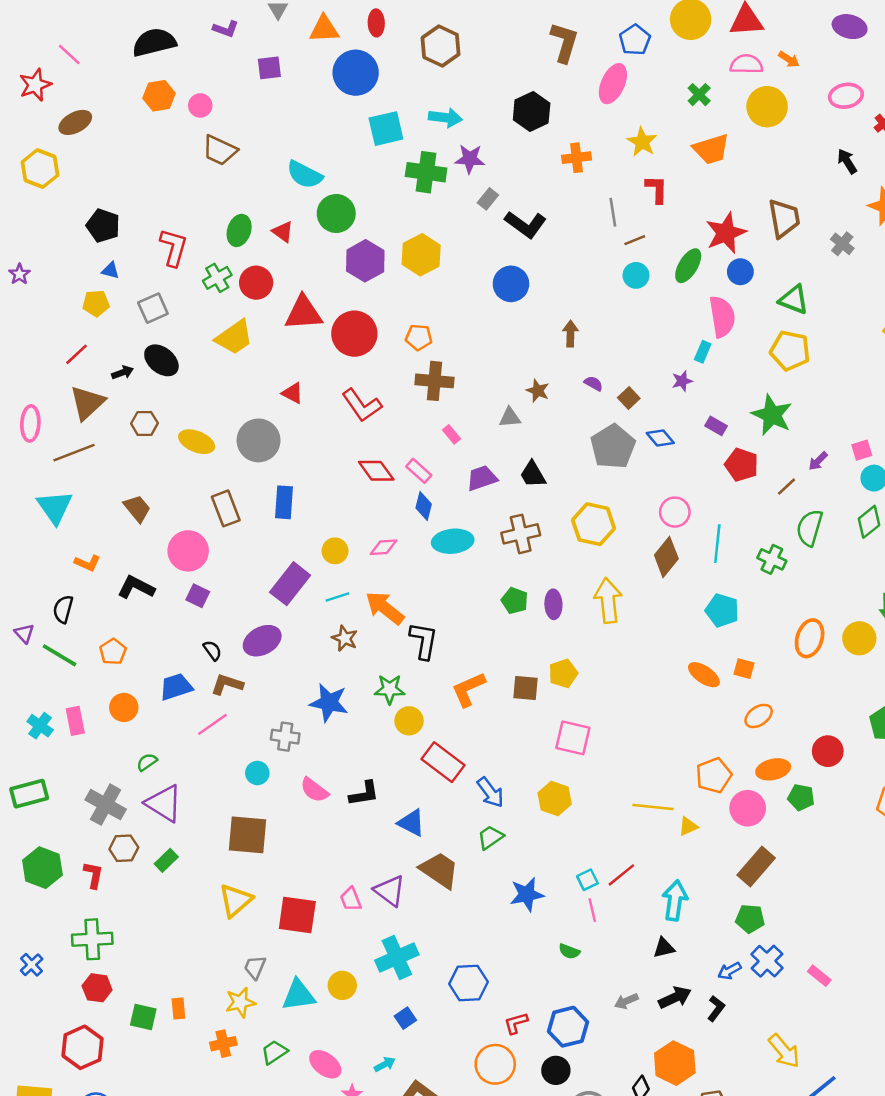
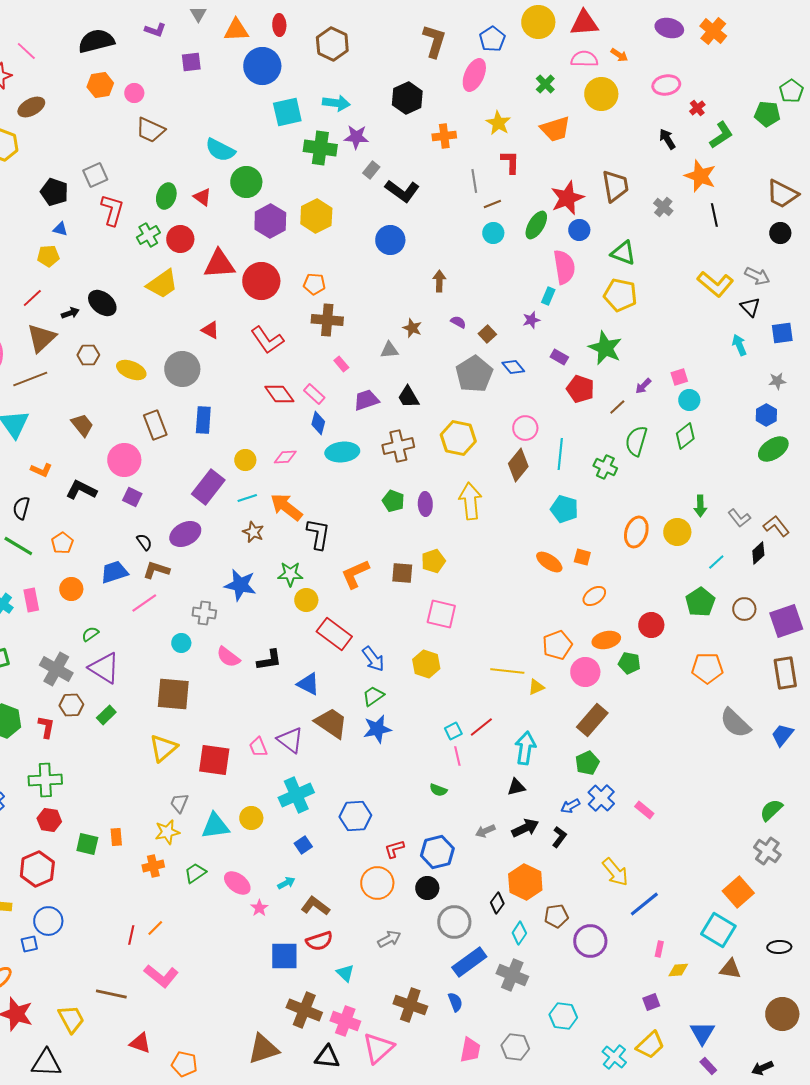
gray square: (153, 308) -> (95, 175), moved
blue star: (527, 894) -> (377, 729), moved
green pentagon: (750, 919) -> (587, 763), turned -30

